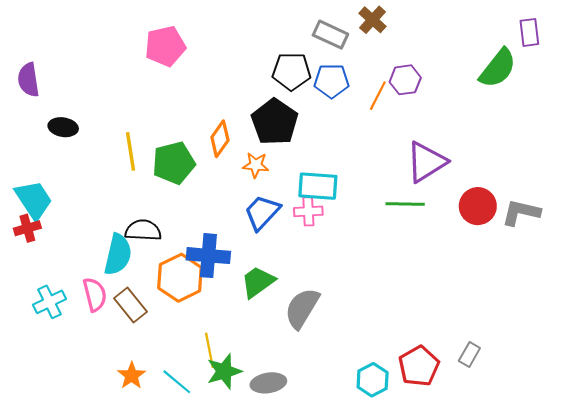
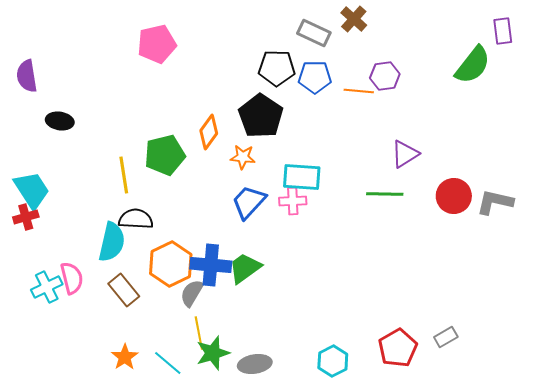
orange line: (378, 96) -> (359, 91), turned 68
yellow line: (131, 151) -> (124, 175), moved
purple triangle: (426, 162) -> (405, 154), size x0.7
blue cross: (208, 256) -> (211, 265), moved
pink semicircle: (95, 295) -> (72, 278), moved
gray semicircle: (302, 308) -> (192, 293), moved, size x0.7
gray rectangle: (469, 354) -> (446, 337), turned 30
cyan hexagon: (373, 380) -> (333, 361), moved

